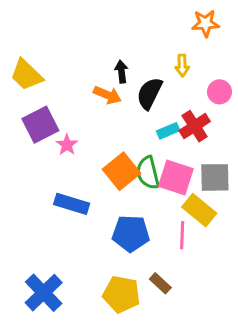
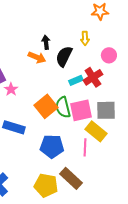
pink square: (176, 177) -> (81, 110), turned -30
brown rectangle: (160, 283) -> (71, 178), size x1.6

